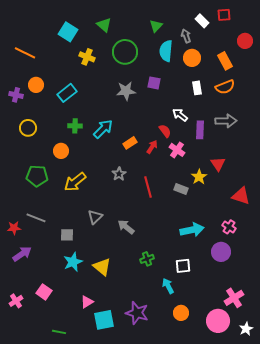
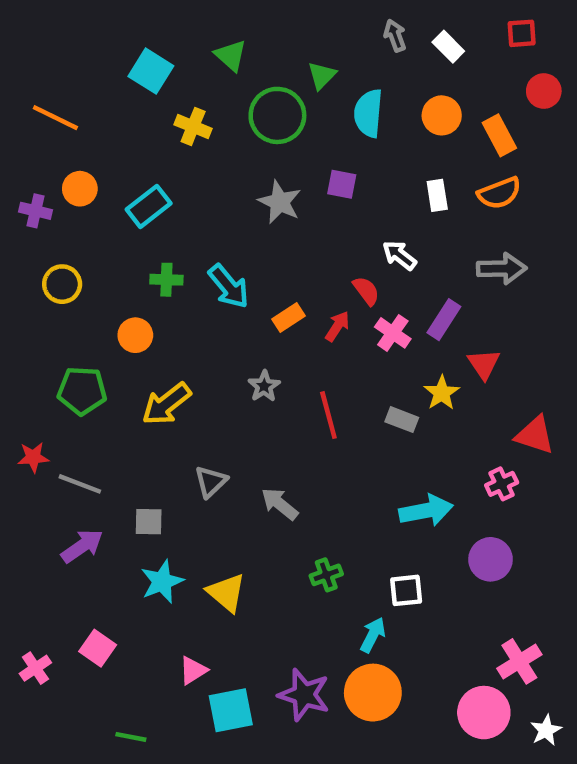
red square: (224, 15) -> (522, 33), moved
green triangle: (156, 26) -> (322, 75), moved
gray arrow: (186, 36) -> (395, 36), moved
orange circle: (192, 58) -> (442, 115), moved
gray star: (126, 91) -> (280, 202), turned 30
cyan arrow: (103, 129) -> (229, 286), turned 95
purple rectangle: (200, 130) -> (444, 320), moved, turned 30
pink cross: (229, 227) -> (502, 484), moved, turned 32
red star: (14, 228) -> (33, 457), moved
purple arrow: (22, 254) -> (82, 546), moved
cyan arrow: (168, 286) -> (373, 635), turned 56
orange circle: (181, 313) -> (373, 693), moved, size x1.6

